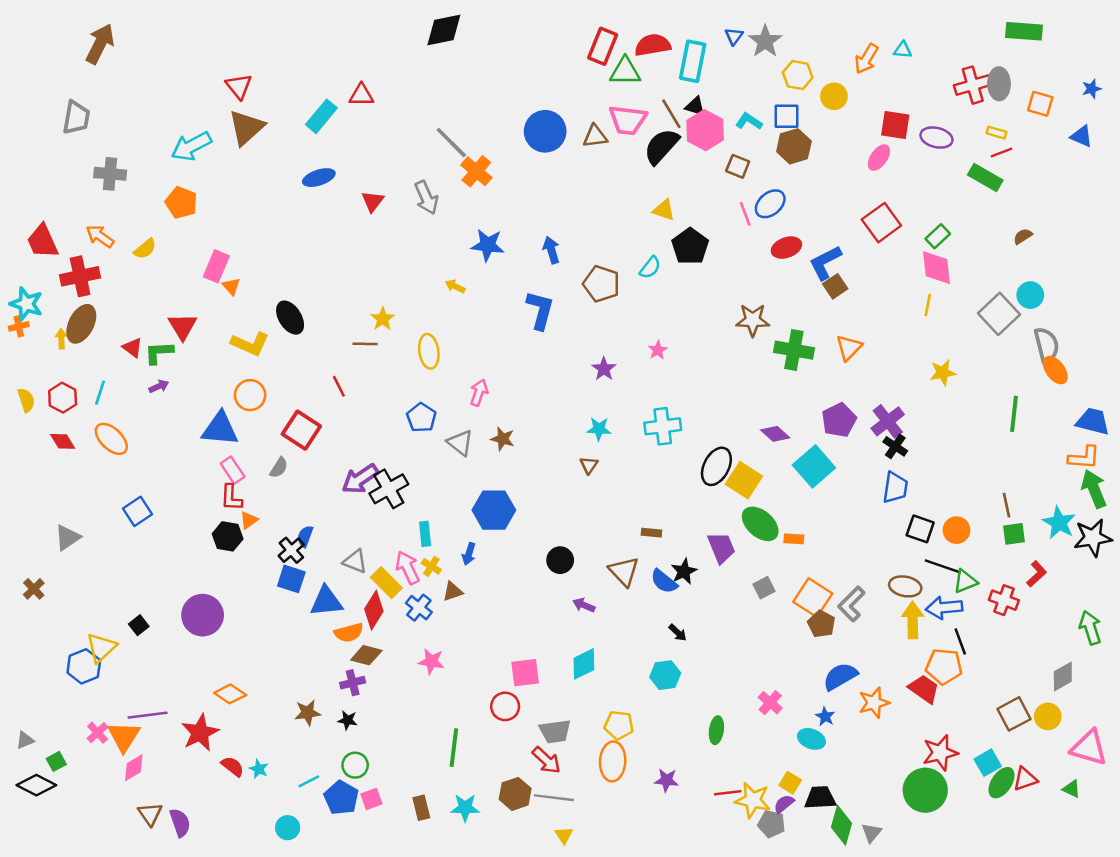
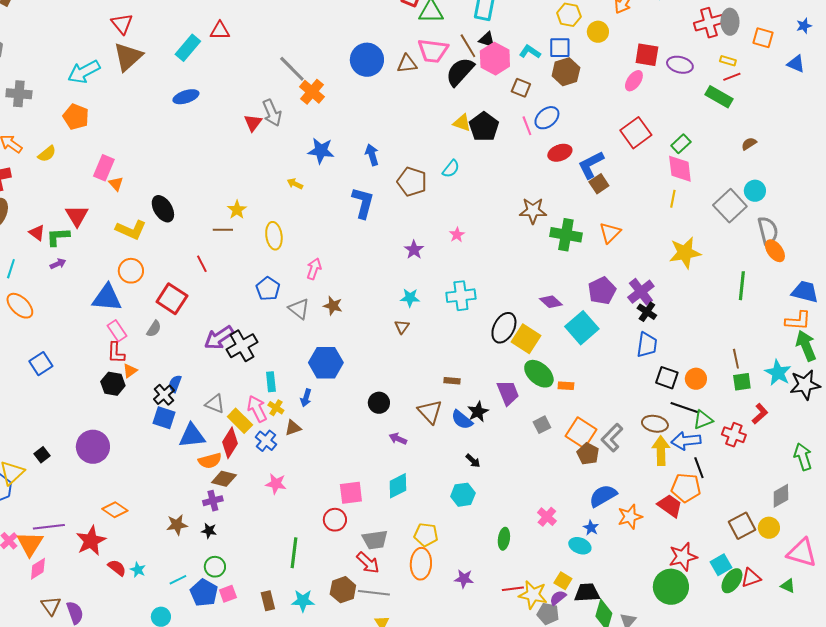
red triangle: (373, 201) -> (253, 123), moved
black pentagon: (690, 246) -> (484, 127), moved
yellow star: (943, 373) -> (685, 253), size x1.5

